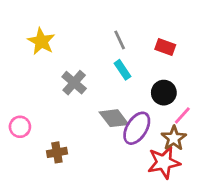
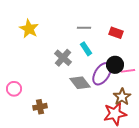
gray line: (120, 40) -> (84, 28), turned -64
gray cross: (74, 83) -> (63, 58), moved
pink line: (182, 115) -> (128, 71), moved, turned 40
purple ellipse: (137, 128) -> (102, 74), moved

